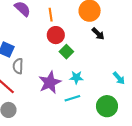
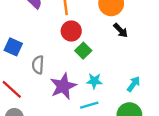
gray semicircle: (18, 66) -> (38, 65), moved
cyan arrow: (119, 78) -> (134, 84), moved, turned -104

